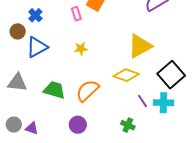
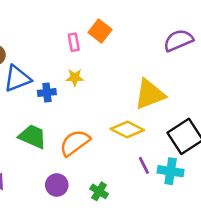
blue cross: (35, 15) -> (47, 93), moved, turned 32
yellow star: (81, 49) -> (75, 78), moved
green cross: (128, 125) -> (99, 191), moved

